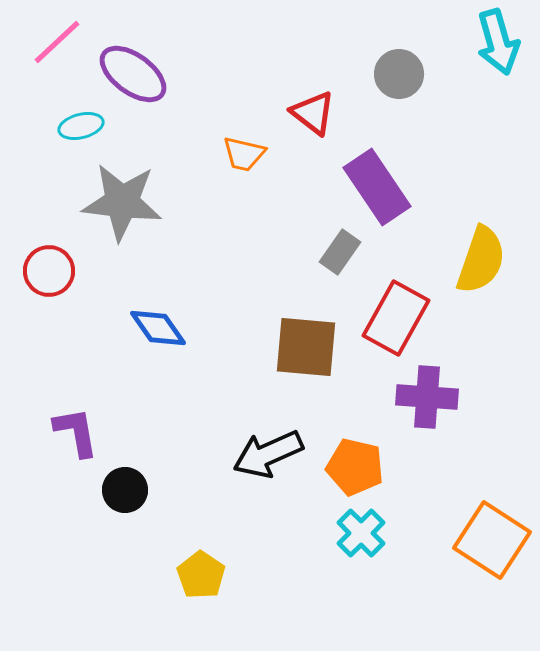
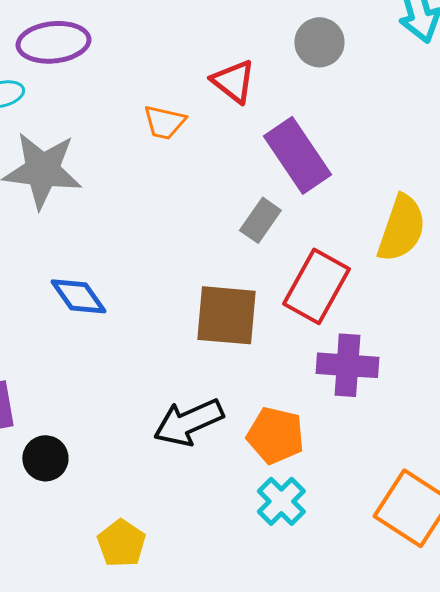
purple ellipse: (133, 74) -> (53, 42), turned -42

